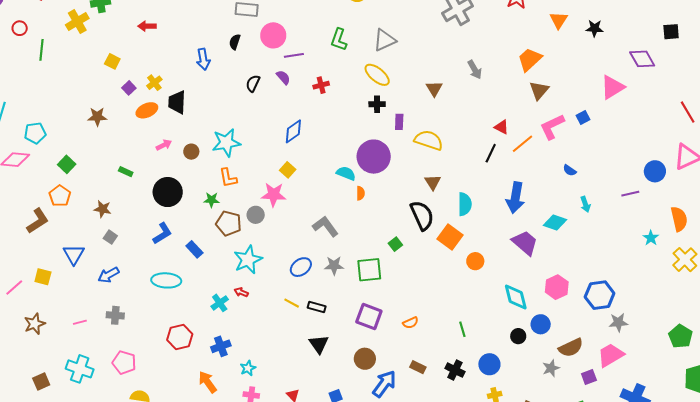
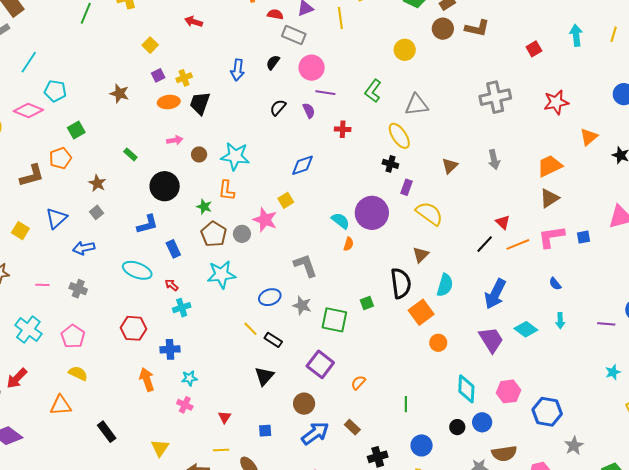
red arrow: (241, 292) -> (172, 285), moved
gray star: (618, 322) -> (574, 446), moved, turned 30
orange semicircle: (411, 323) -> (358, 383), turned 140
black cross: (455, 370) -> (378, 457), moved, turned 30

